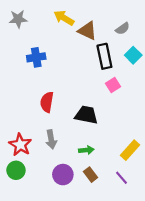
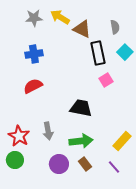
gray star: (18, 19) -> (34, 18), moved
gray semicircle: (123, 29) -> (115, 27), turned -64
red semicircle: (47, 102) -> (33, 86), moved, turned 54
green arrow: (86, 150) -> (81, 141), size x1.6

